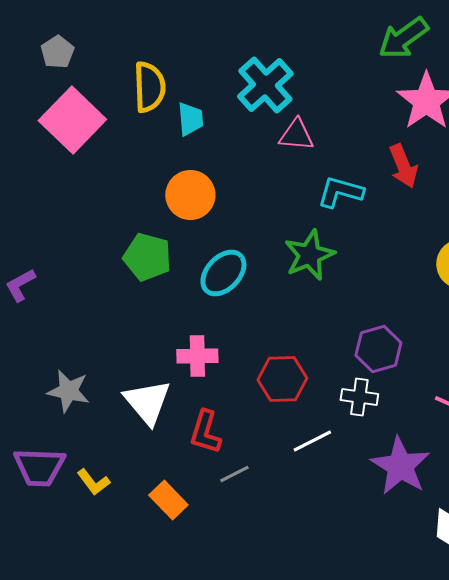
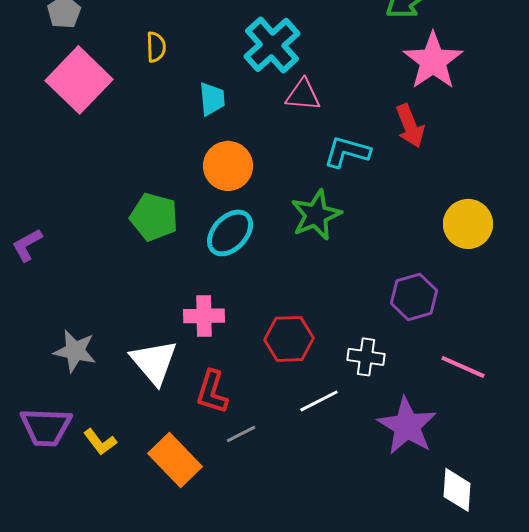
yellow semicircle: (149, 87) -> (156, 47), size x0.6
cyan trapezoid: (190, 119) -> (212, 99), moved
orange circle: (190, 195) -> (228, 166), moved
purple hexagon: (378, 349) -> (414, 297), moved
orange rectangle: (168, 500) -> (175, 460), size x1.4

